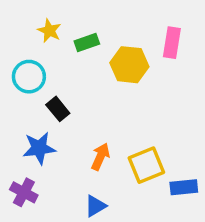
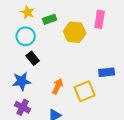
cyan circle: (29, 77) -> (26, 36), moved
blue rectangle: (184, 187) -> (107, 72), moved
purple cross: (24, 192) -> (23, 107), moved

